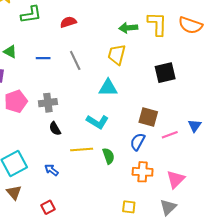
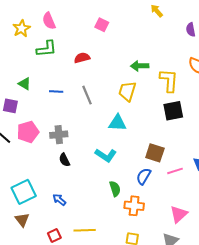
yellow L-shape: (157, 24) -> (169, 80), moved
yellow line: (82, 150) -> (85, 230), moved
orange cross: (143, 172) -> (134, 206), moved

